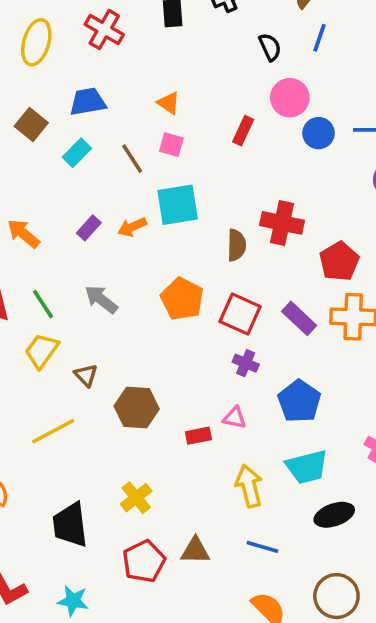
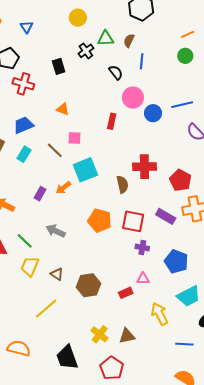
orange triangle: (169, 103) -> (63, 109), moved
blue line: (262, 547) -> (184, 344), moved
brown triangle: (195, 551) -> (127, 336), moved

